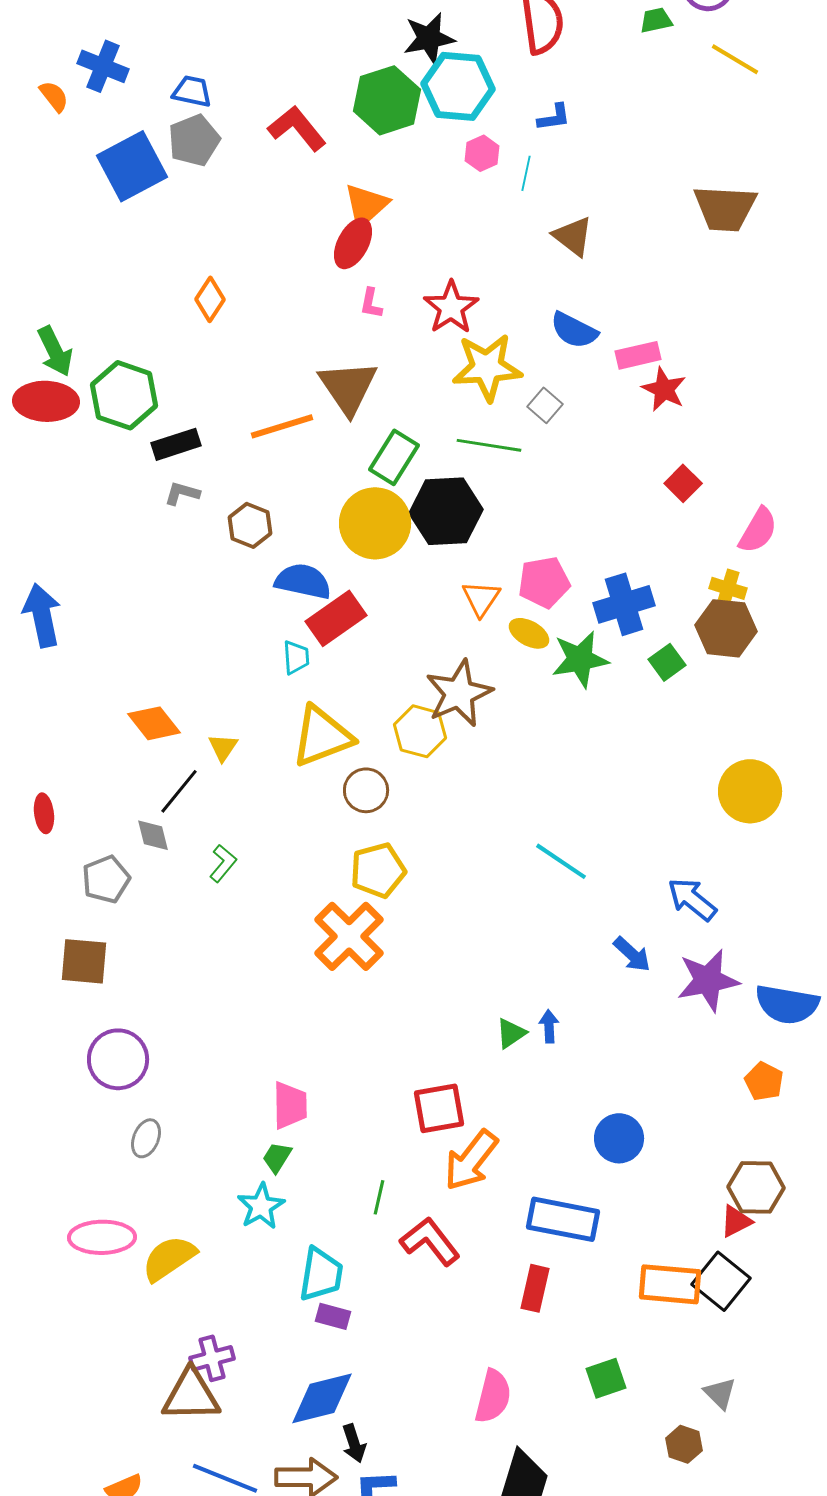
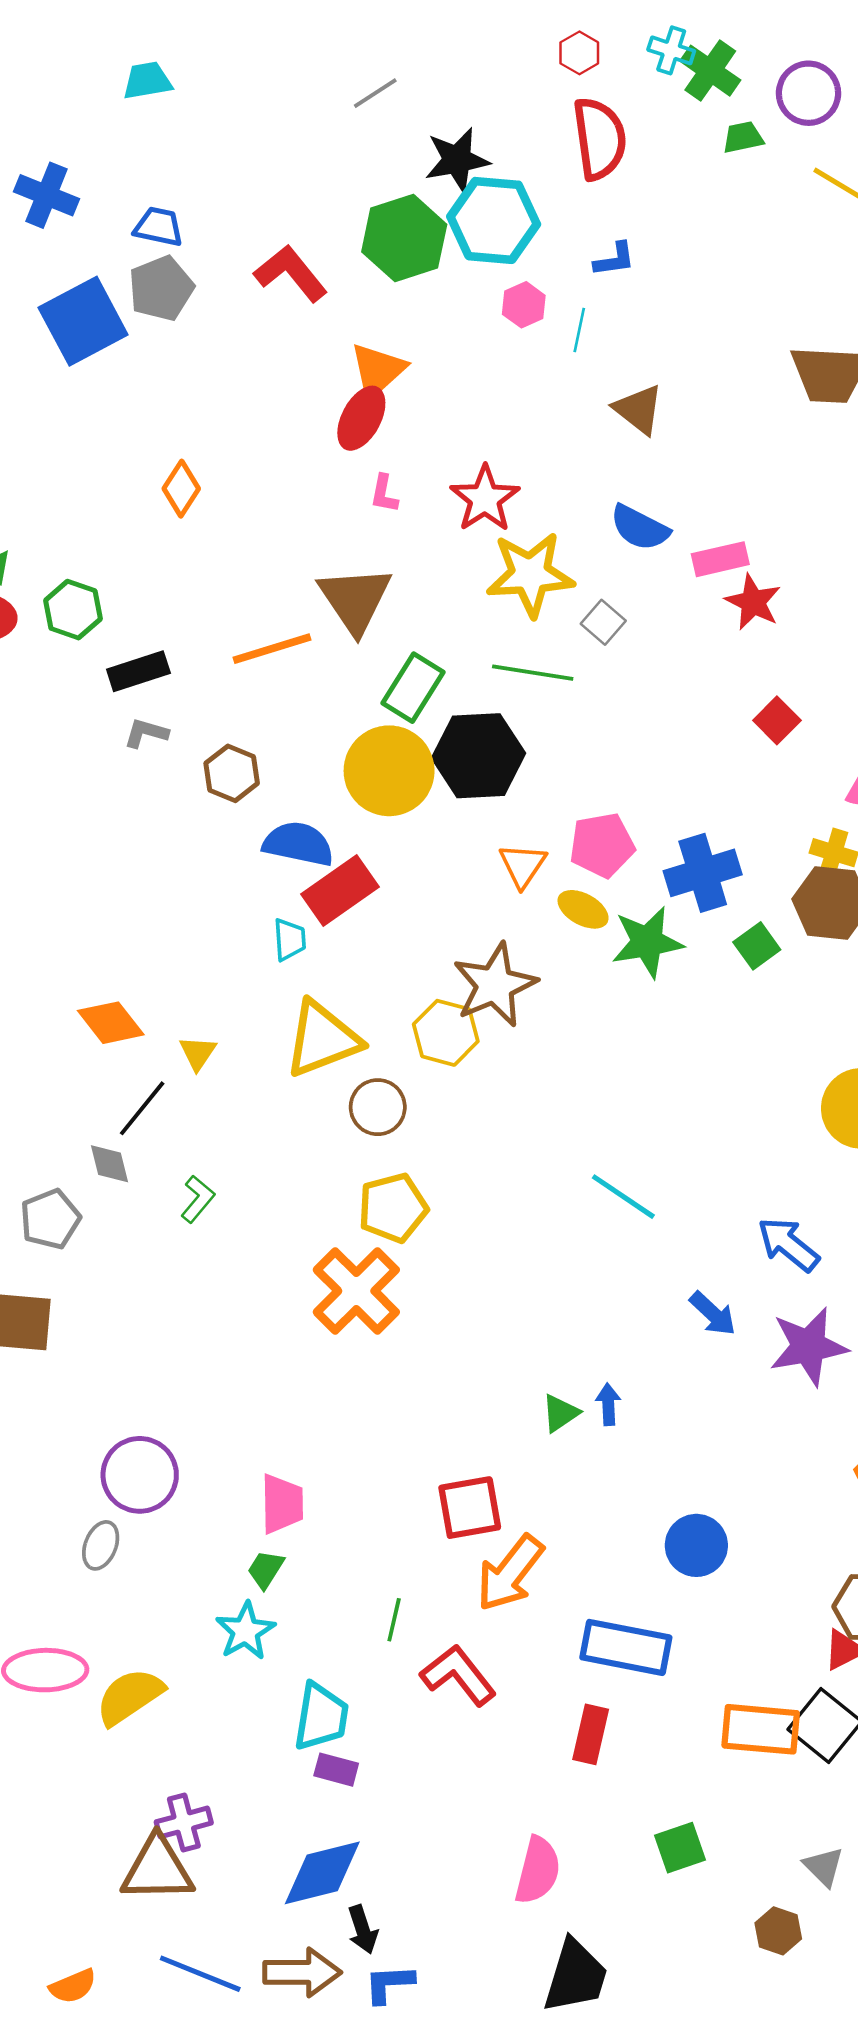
green hexagon: (124, 395) -> (73, 610), size x0.7
purple circle: (118, 1059) -> (140, 1475), moved

